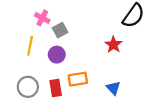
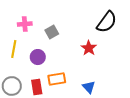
pink cross: (42, 18) -> (25, 24), turned -32
gray square: (60, 30) -> (52, 32), moved

